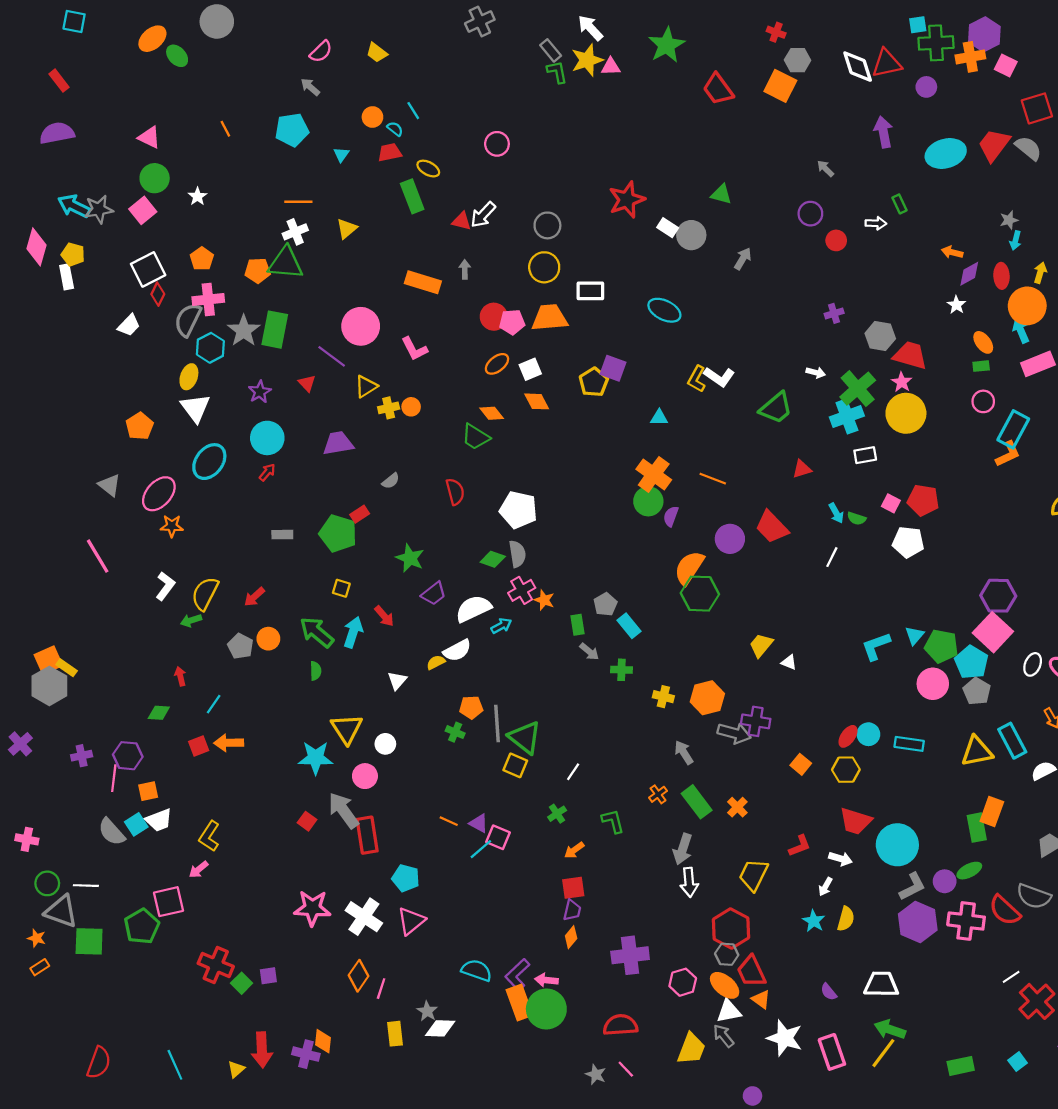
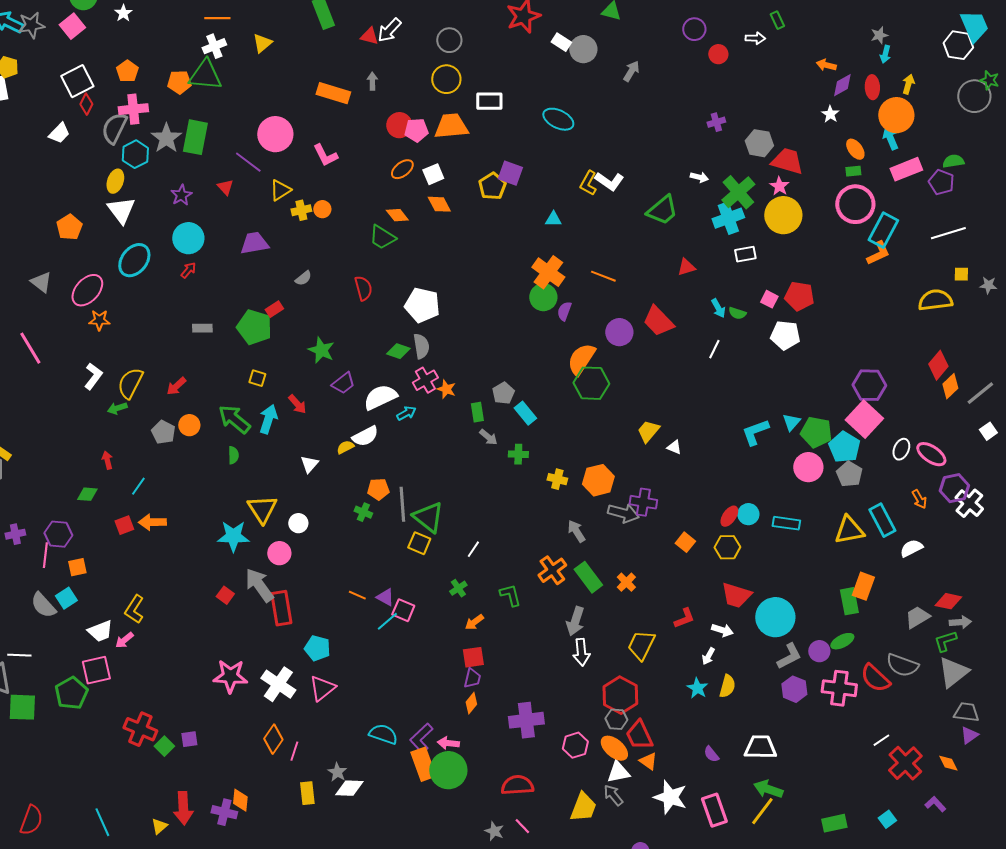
pink circle: (983, 401) -> (855, 204), size x1.8
orange cross: (658, 794) -> (552, 570), size x1.6
white trapezoid: (159, 820) -> (100, 631), moved
purple hexagon: (918, 922) -> (794, 689), size x0.7

